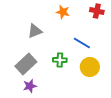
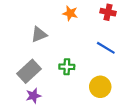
blue line: (82, 43) -> (106, 48), moved
yellow circle: (90, 67) -> (100, 87), moved

